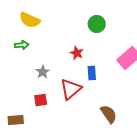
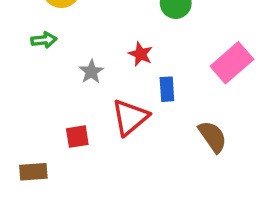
gray star: (43, 72) -> (91, 72), moved
brown semicircle: (109, 114) -> (213, 137), moved

